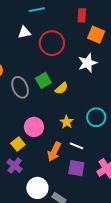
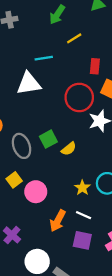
white triangle: (24, 32) -> (29, 83), size x1.6
red circle: (52, 43) -> (79, 97), moved
yellow star: (67, 122) -> (82, 188), moved
yellow square: (18, 144) -> (14, 180), moved

